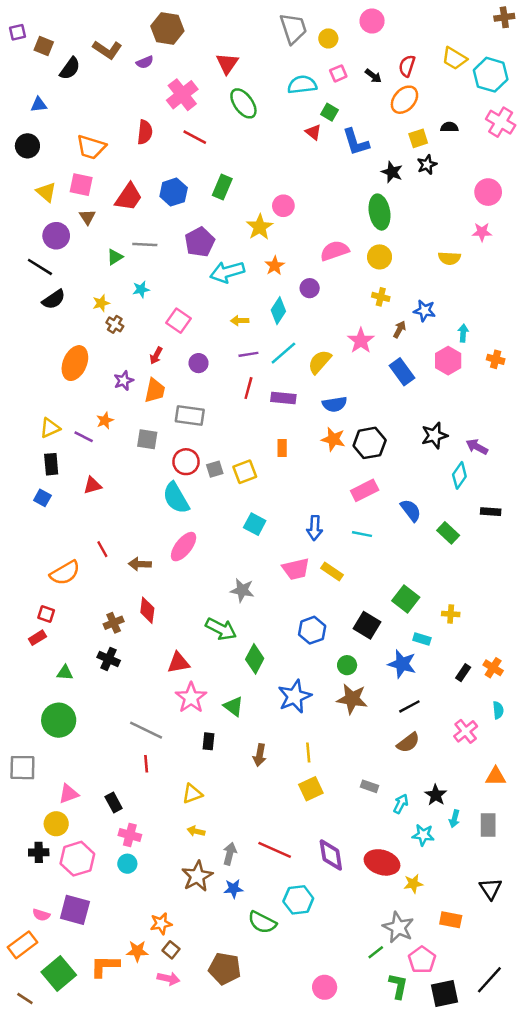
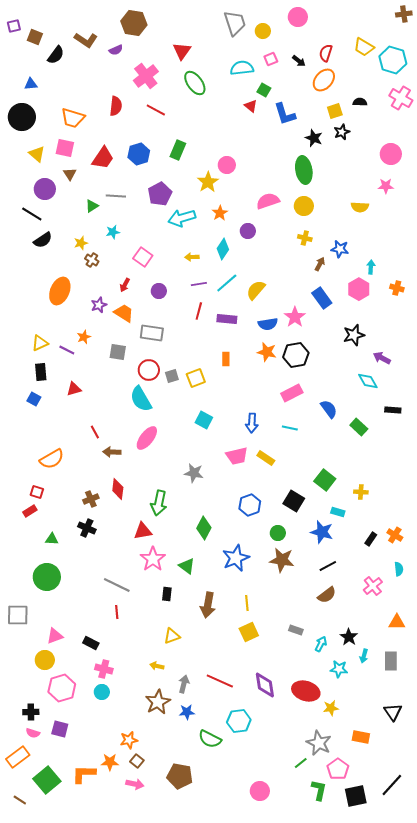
black circle: (27, 146) -> (22, 117), size x1.4
pink star: (361, 341) -> (295, 317), moved
orange trapezoid: (155, 391) -> (124, 313), turned -70
black star: (434, 435) -> (354, 335), moved
cyan diamond: (459, 475) -> (368, 381), turned -65
red line: (102, 549) -> (95, 432), moved
green arrow: (221, 629) -> (159, 503), moved, turned 75
brown arrow: (260, 755) -> (208, 605), size x1.4
yellow triangle: (192, 794) -> (172, 636), moved
black rectangle: (114, 803) -> (91, 643), turned -35
black cross: (39, 852) -> (31, 712), moved
purple square: (75, 910) -> (60, 729), size x0.7

